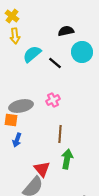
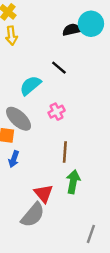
cyan circle: (82, 52) -> (91, 24), moved
cyan semicircle: (32, 54) -> (30, 85), moved
gray ellipse: (21, 106) -> (19, 119), turned 55

